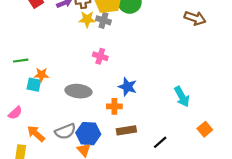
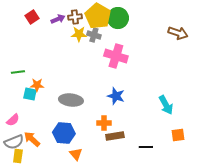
pink cross: (100, 56) -> (116, 56), moved, size x1.6
orange cross: (114, 106) -> (104, 123), moved
orange square: (205, 129) -> (178, 135), moved, turned 32
gray semicircle: (65, 131) -> (14, 142), moved
blue hexagon: (88, 134) -> (64, 133), moved
black line: (160, 142) -> (146, 147), turned 40

